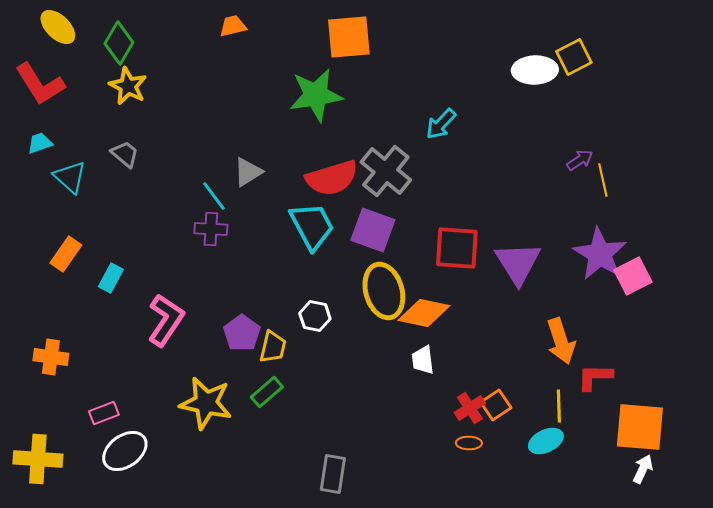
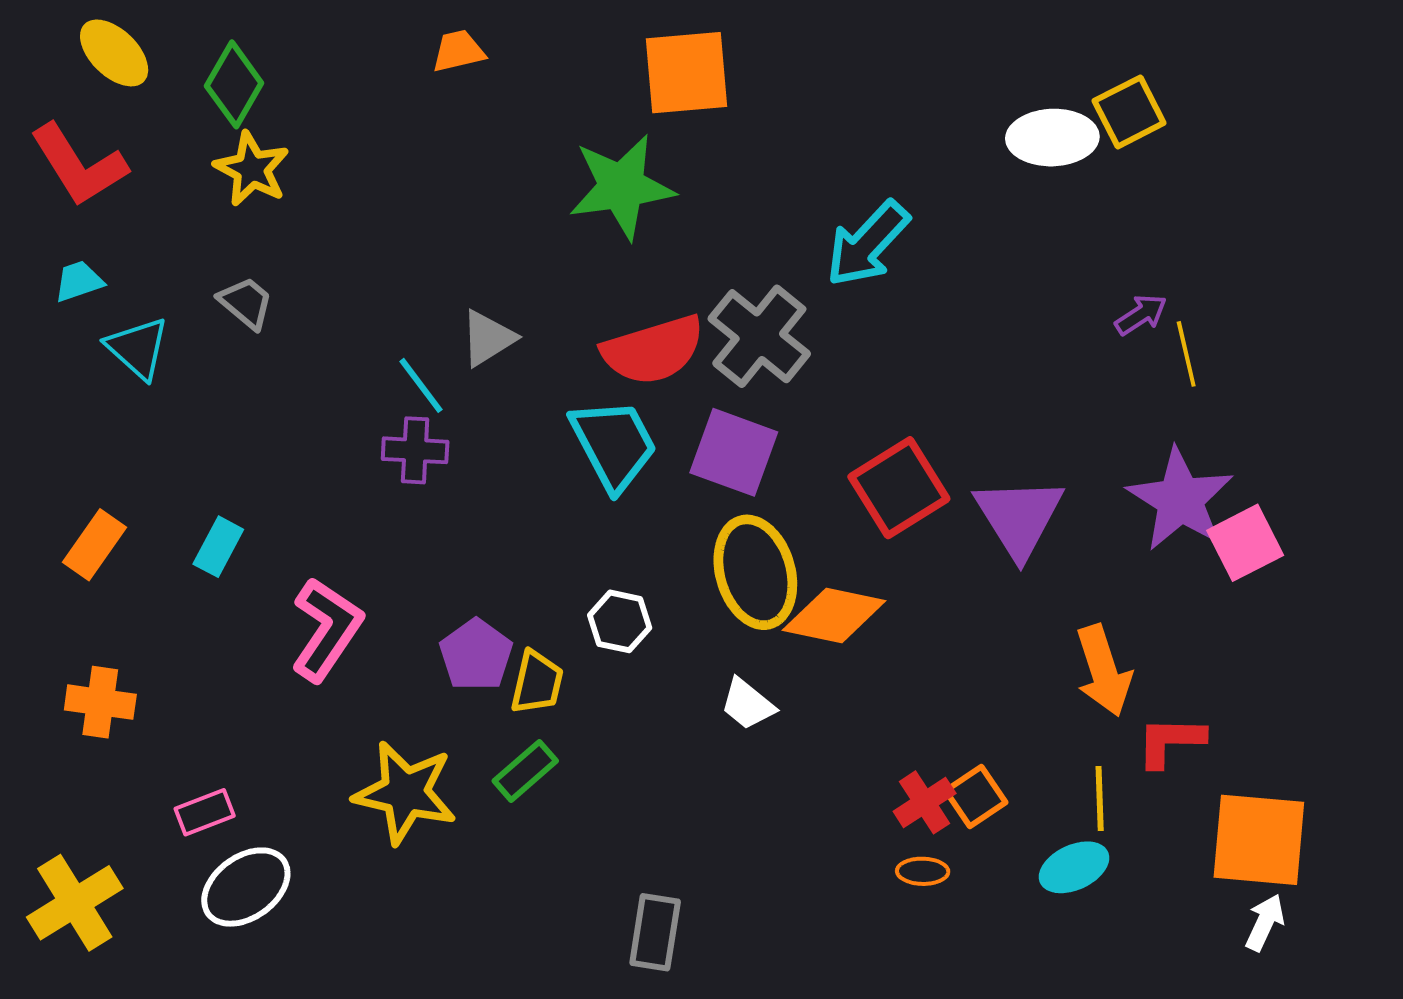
cyan arrow: (441, 124) -> (867, 244), size x1.4
red square: (457, 248) -> (899, 488), turned -36
orange rectangle: (66, 254) -> (94, 545), moved
white trapezoid: (423, 360) -> (747, 704), moved, turned -44
yellow cross: (38, 459) -> (75, 903), turned -36

